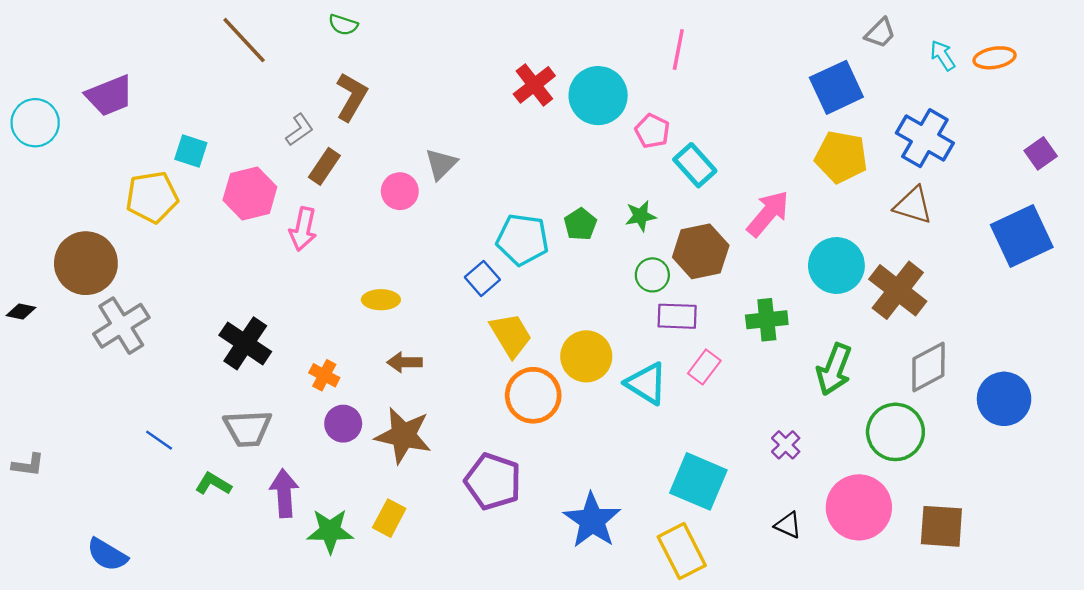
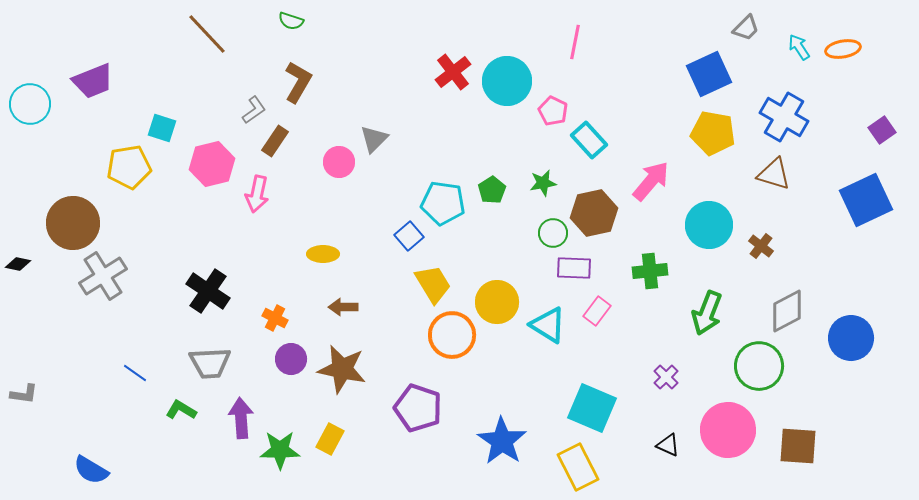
brown cross: (898, 290) -> (761, 246), size x0.5

